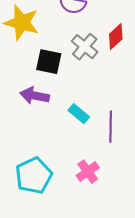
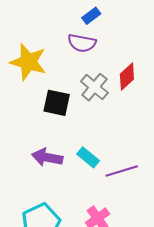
purple arrow: (35, 96) -> (47, 157), moved
purple line: (111, 127) -> (122, 171), turned 72

